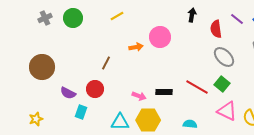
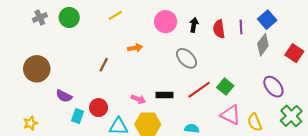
black arrow: (192, 15) -> (194, 25), moved
purple line: (237, 19) -> (241, 27), moved, turned 48
pink circle: (160, 37) -> (166, 22), moved
gray ellipse: (224, 57) -> (187, 58), moved
red line: (197, 87) -> (199, 90), turned -65
red circle: (95, 89) -> (99, 108), moved

